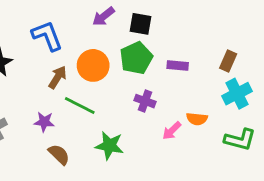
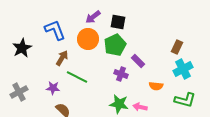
orange circle: (93, 65) -> (88, 39), moved
purple rectangle: (178, 65) -> (138, 61), moved, turned 40
pink arrow: (172, 131) -> (140, 107), moved, turned 56
green star: (109, 146) -> (119, 104), moved

